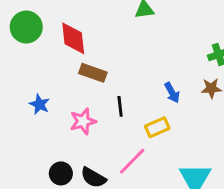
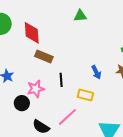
yellow rectangle: (157, 127) -> (85, 95), turned 35
black circle: (61, 173) -> (22, 103), moved

